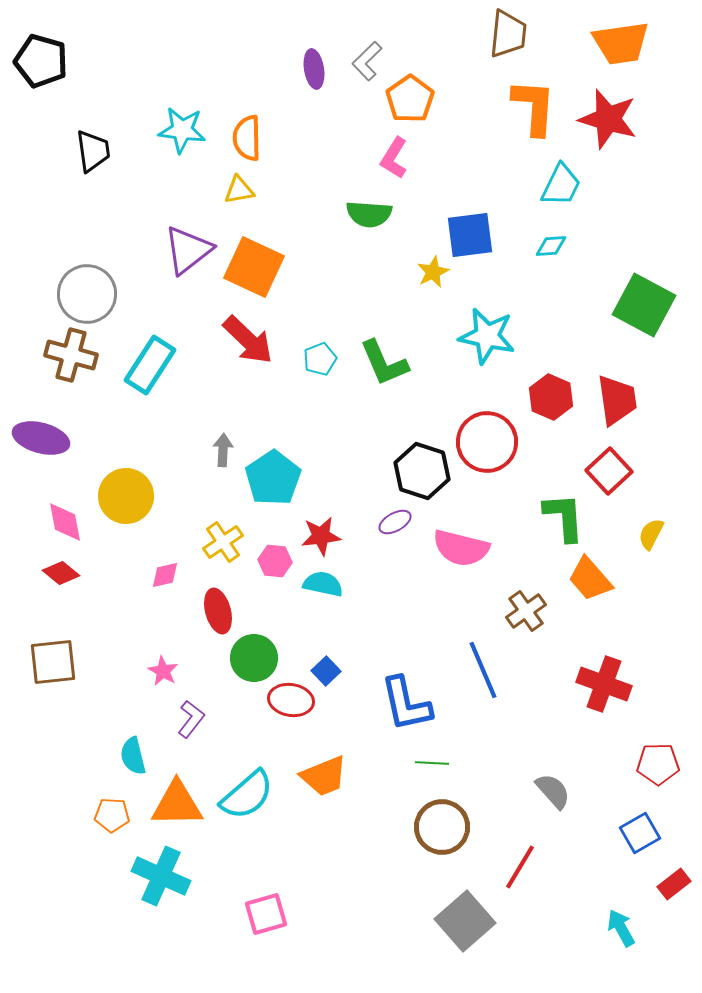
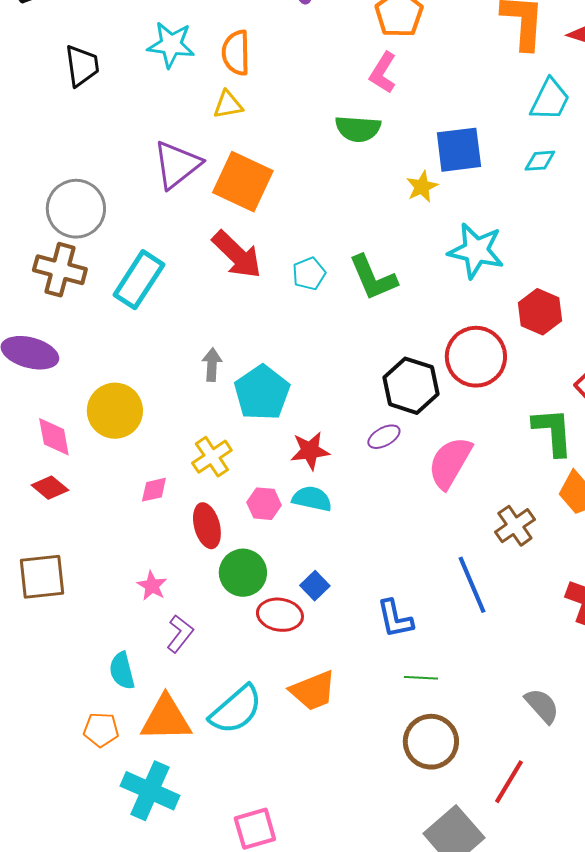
pink semicircle: (461, 548) -> (450, 463), turned 106
pink hexagon: (275, 561) -> (264, 504), moved
blue L-shape: (406, 704) -> (395, 619), size x0.7

